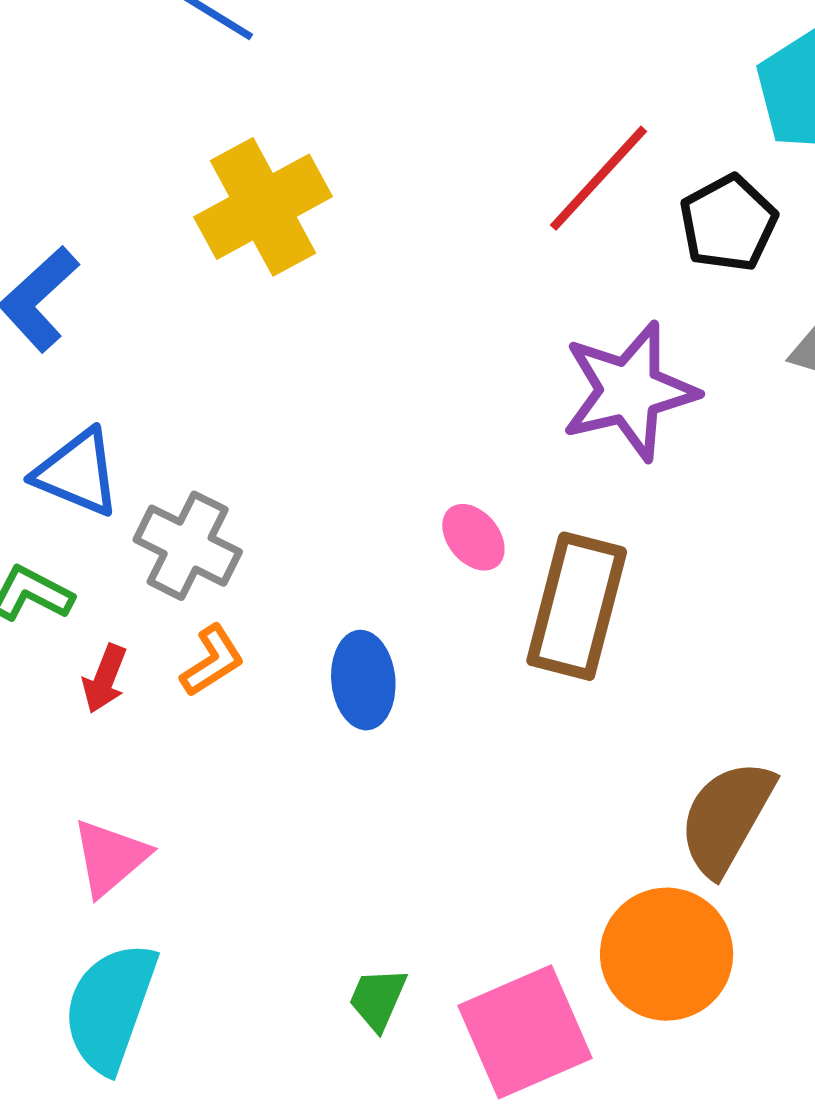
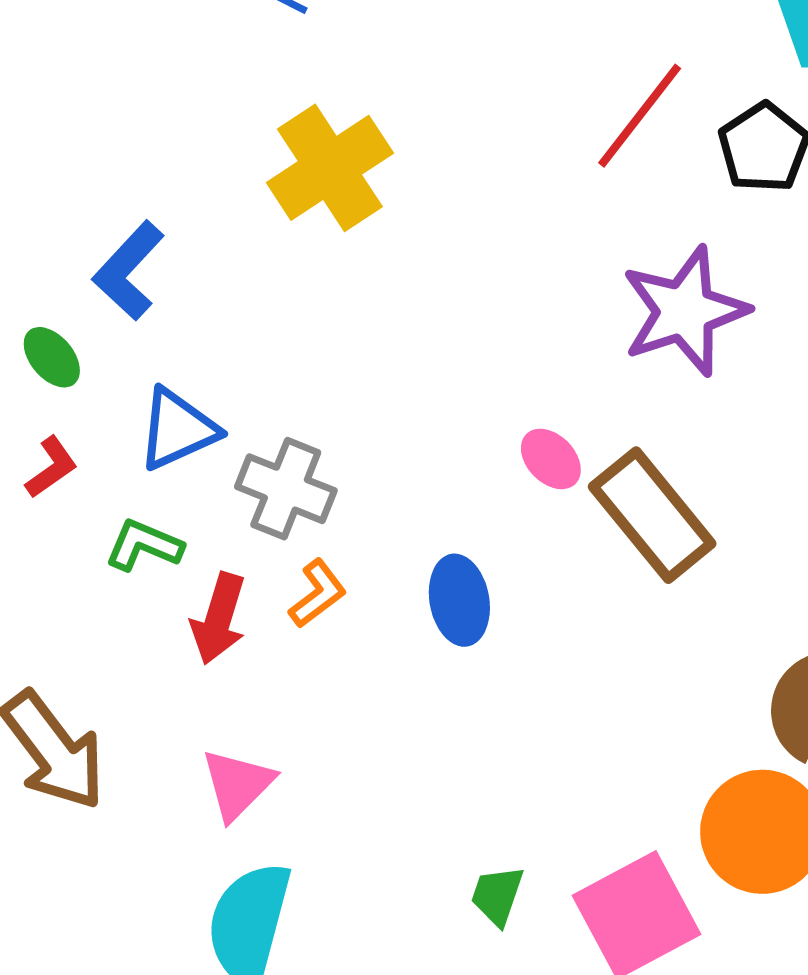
blue triangle: (77, 473) -> (178, 429), turned -42
brown rectangle: (577, 606) -> (652, 515), turned -49
red arrow: (105, 679) -> (219, 619), size x1.4

